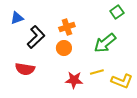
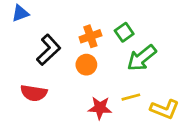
green square: (117, 12) -> (124, 32), moved
blue triangle: (17, 18) -> (20, 13), moved

